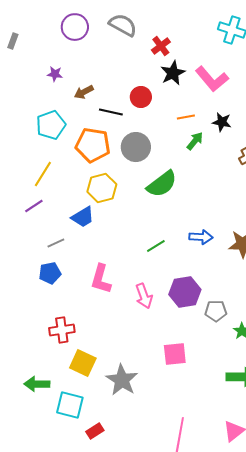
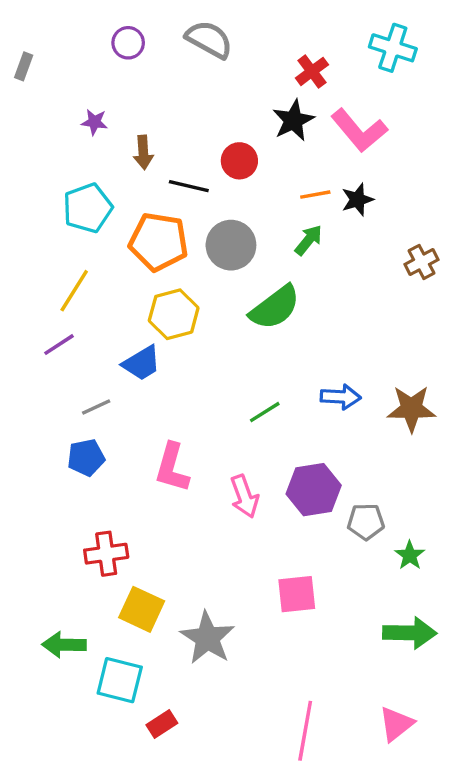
purple circle: (75, 27) -> (128, 43), size x0.7
red cross: (161, 46) -> (312, 71), moved
brown arrow: (84, 92) -> (143, 152), turned -66
black star: (222, 122) -> (357, 200), moved, turned -30
green arrow: (195, 141) -> (309, 240), moved

